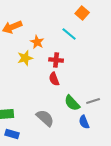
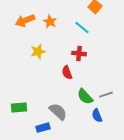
orange star: (37, 42) -> (50, 22), moved
red cross: (56, 60) -> (79, 54), moved
blue rectangle: (12, 134) -> (43, 128), moved, turned -32

